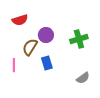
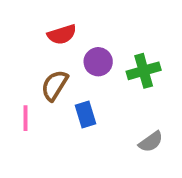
red semicircle: (20, 20) -> (62, 34), moved
purple circle: (46, 35) -> (98, 62), moved

